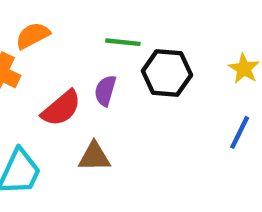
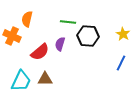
orange semicircle: (33, 36) -> (27, 19), turned -49
brown triangle: (94, 157) -> (45, 79), moved

